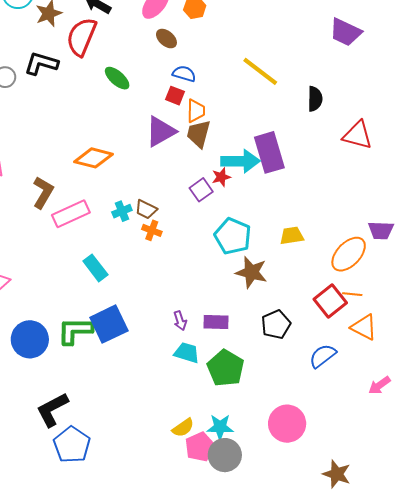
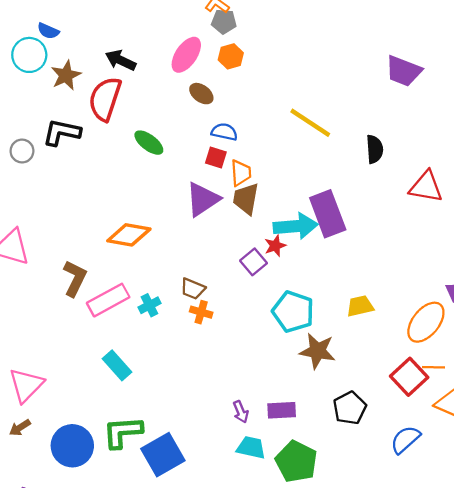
cyan cross: (122, 211) -> (149, 305), moved
cyan rectangle: (95, 268) -> (117, 365), moved
blue square: (109, 324) -> (163, 455), moved

